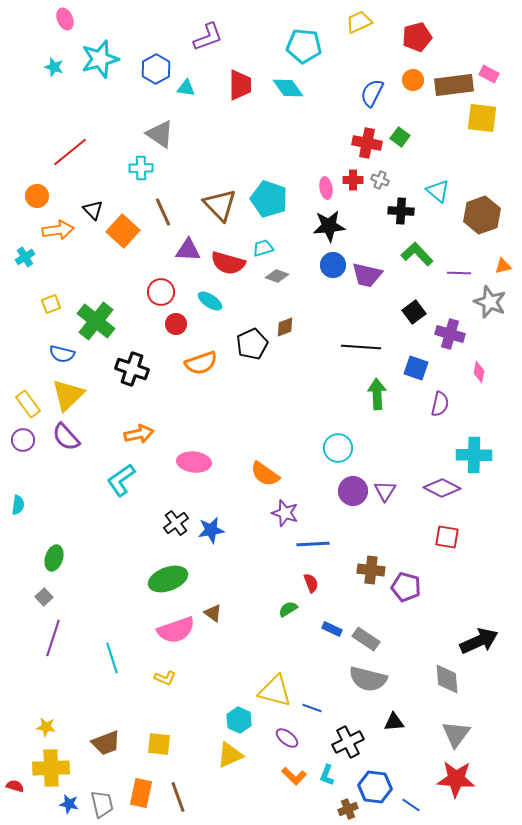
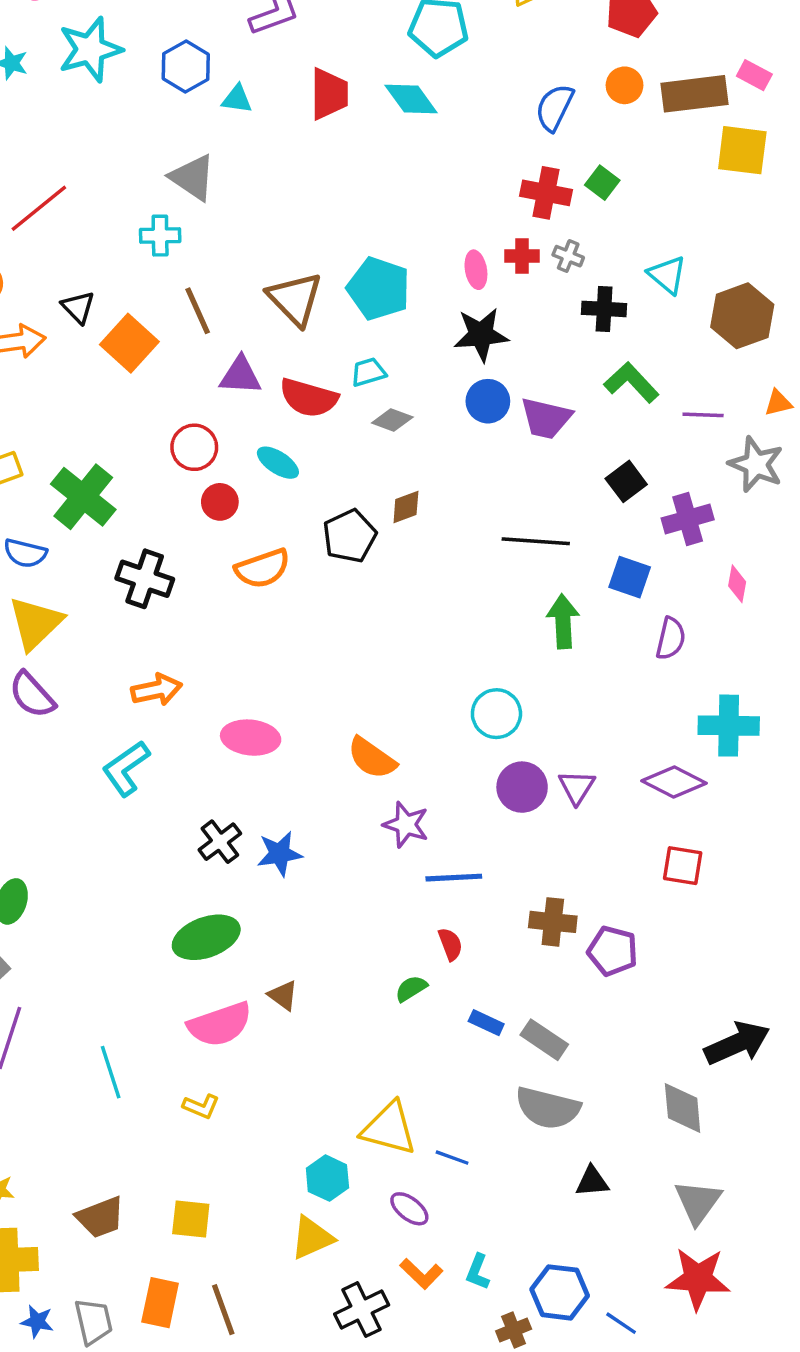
purple cross: (450, 334) -> (688, 519), turned -32
black cross: (348, 742) -> (362, 1310), moved

